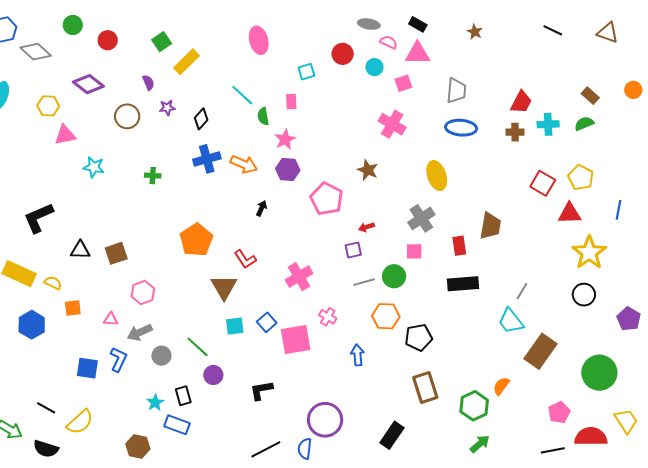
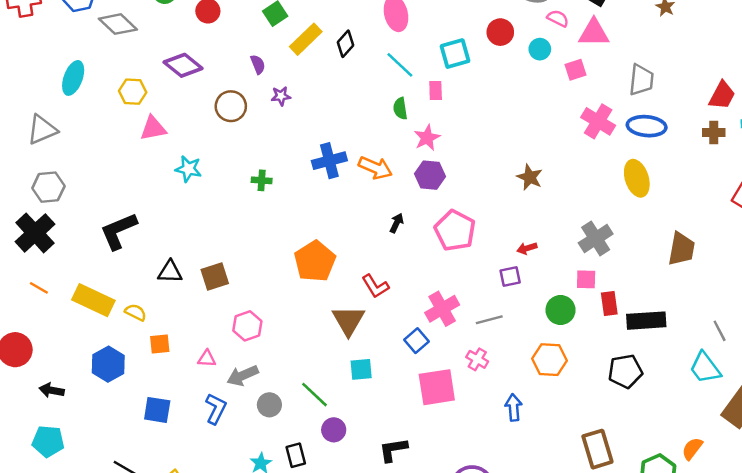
cyan square: (306, 72) -> (455, 54), size x1.4
cyan line: (242, 95) -> (400, 65), moved
black diamond: (201, 119) -> (346, 44), moved
pink cross: (392, 124) -> (598, 121), moved
yellow ellipse: (437, 176) -> (637, 178), moved
pink pentagon: (327, 199) -> (455, 231), moved
red rectangle: (459, 246) -> (609, 304), moved
gray line: (364, 282) -> (489, 320), moved
gray line: (522, 291) -> (720, 331), turned -60
blue square: (267, 322) -> (417, 341), moved
black pentagon: (419, 337) -> (625, 371), moved
blue square: (87, 368) -> (157, 410), moved

